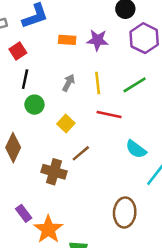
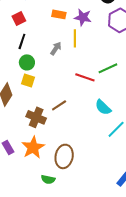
yellow line: (98, 83) -> (75, 38), moved
green line: (135, 85) -> (108, 68), moved
yellow square: (66, 124) -> (28, 80), moved, turned -32
brown ellipse: (125, 212) -> (64, 156), moved
orange star: (48, 229) -> (33, 147), moved

